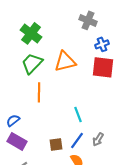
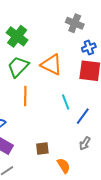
orange triangle: (65, 61) -> (51, 65), turned 40
cyan line: (78, 114) -> (66, 102), moved
blue line: (77, 140) -> (83, 116), moved

